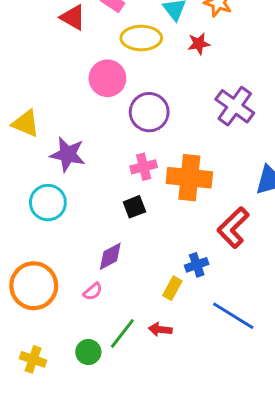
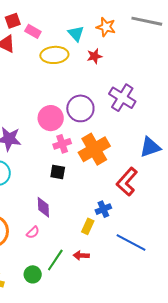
pink circle: (107, 78) -> (51, 118), moved
purple circle: (149, 112) -> (80, 108), moved
orange cross: (189, 178) -> (94, 149), turned -32
black square: (134, 207) -> (58, 172), turned 35
purple diamond: (110, 256) -> (43, 207), turned -60

